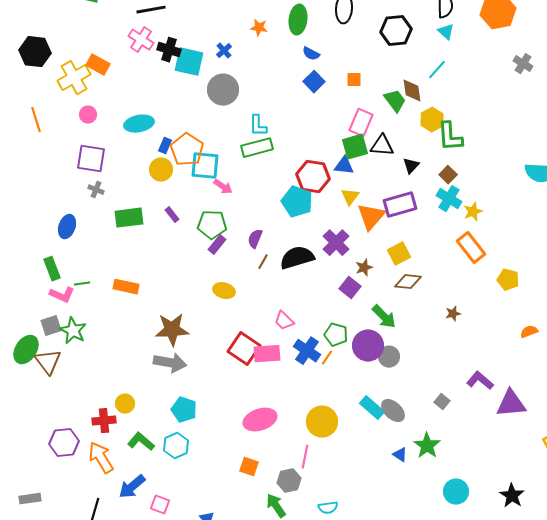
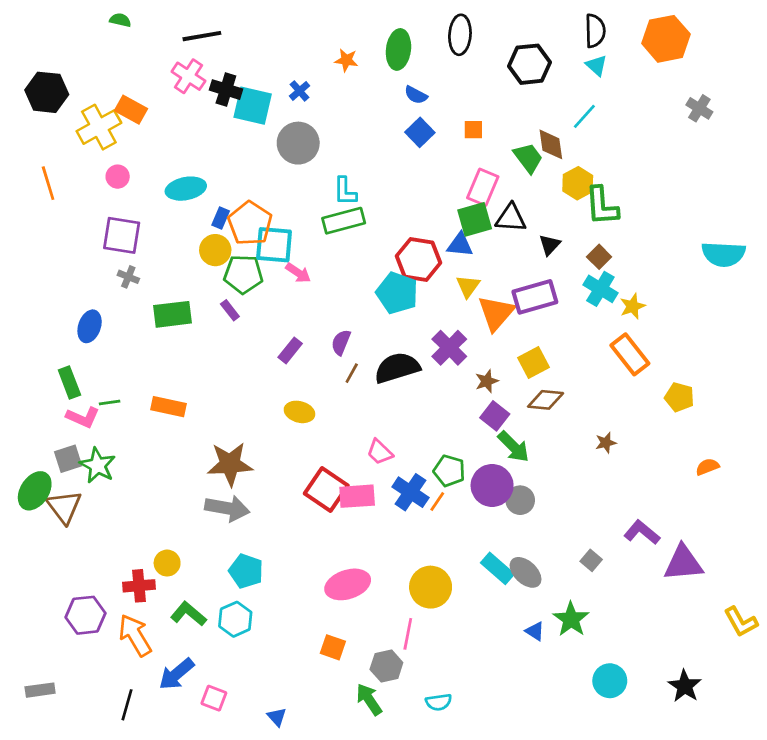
green pentagon: (212, 225) -> (243, 274), moved
purple square: (350, 288) -> (495, 416), moved

